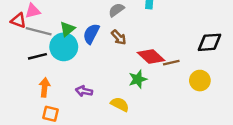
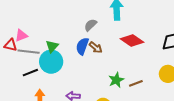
blue semicircle: (91, 34) -> (82, 46), moved
red diamond: (151, 57) -> (132, 40), moved
brown line: (171, 63) -> (136, 83), moved

